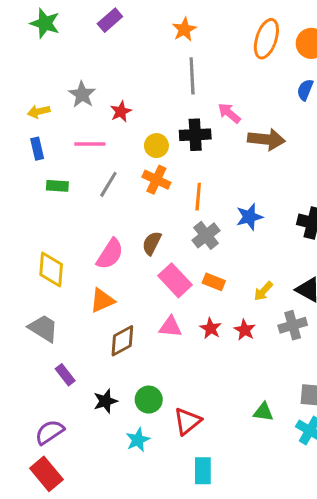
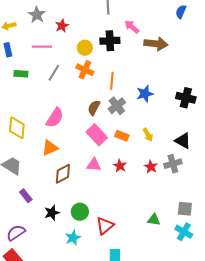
brown semicircle: (152, 243) -> (94, 108), moved
yellow arrow: (263, 291) -> (148, 135), moved, turned -72
red star: (245, 330) -> (151, 167), moved

